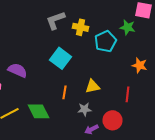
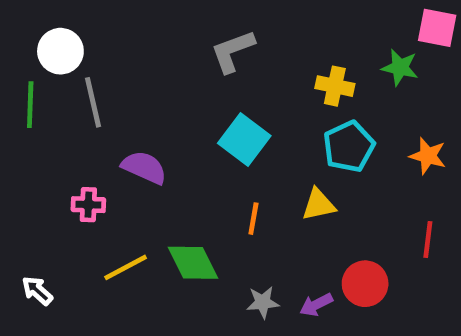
yellow cross: (80, 27) -> (335, 86), moved
cyan pentagon: (106, 41) -> (349, 146), moved
red line: (128, 94) -> (428, 239), moved
gray star: (84, 109) -> (263, 302), moved

